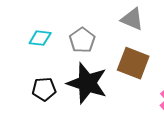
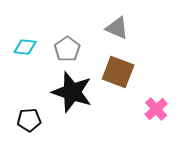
black pentagon: (44, 89) -> (29, 120), moved

